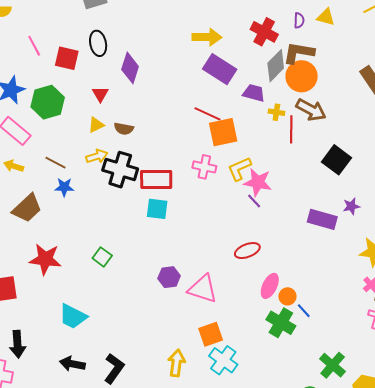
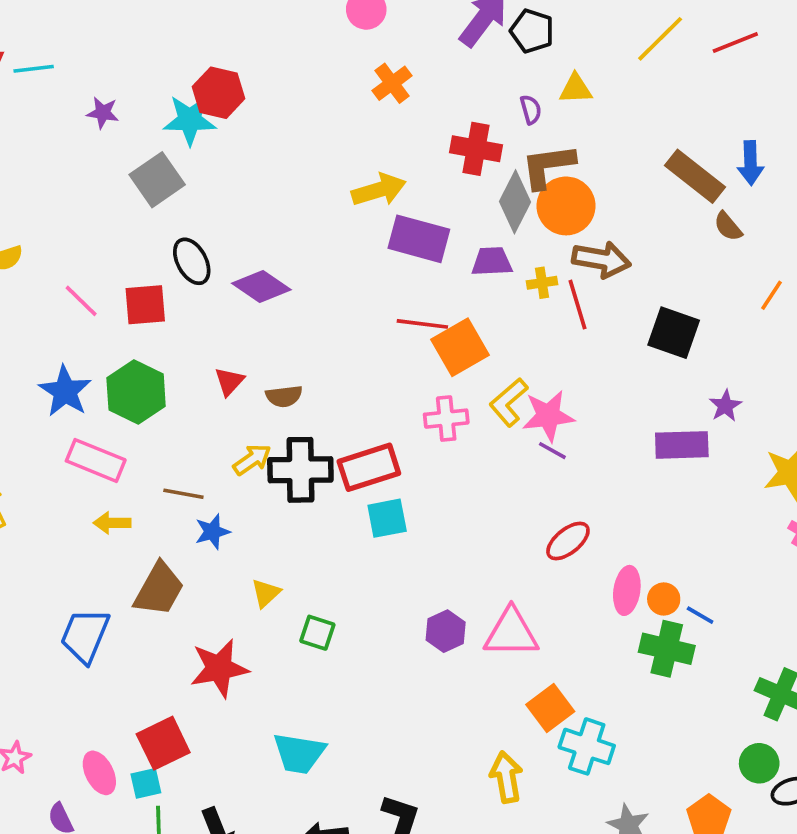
purple diamond: (130, 68) -> (261, 287), turned -56
red triangle: (100, 94) -> (229, 381), moved, turned 30
yellow triangle: (96, 125) -> (266, 593), moved

